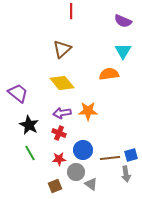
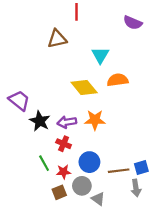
brown triangle: (62, 49) -> (57, 39), moved, turned 30
cyan triangle: (123, 51) -> (100, 55), moved
yellow diamond: (62, 83) -> (84, 88), moved
black star: (29, 125) -> (40, 121), moved
green line: (30, 153) -> (44, 163), moved
brown square: (55, 186) -> (59, 192), moved

